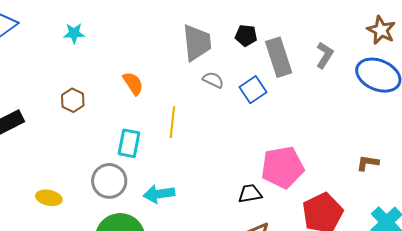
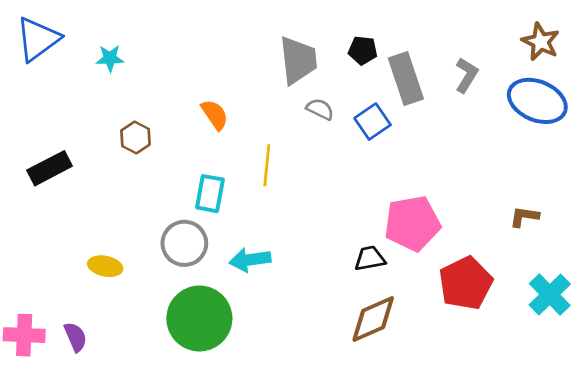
cyan star: (74, 33) -> (110, 58), moved

